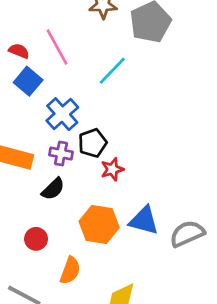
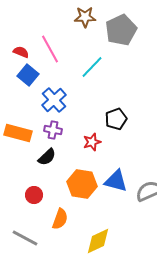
black pentagon: (93, 143) -> (116, 119), moved

